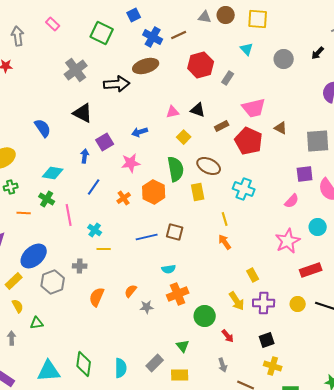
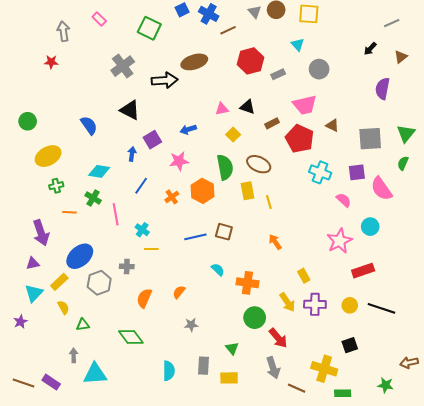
gray triangle: (205, 17) -> (255, 12), turned 40
blue cross: (153, 37) -> (209, 14), moved
gray circle: (284, 59) -> (319, 69), moved
gray rectangle: (228, 78) -> (278, 74), turned 32
cyan cross: (244, 189) -> (320, 172), moved
pink semicircle: (292, 201) -> (344, 200), turned -91
yellow line: (225, 219) -> (269, 202), moved
cyan semicircle: (169, 269) -> (218, 270), turned -128
orange cross: (178, 294) -> (247, 283), moved, turned 30
gray star: (147, 307) -> (191, 325), moved
red arrow: (228, 336) -> (278, 338), size x1.5
gray arrow: (12, 338) -> (74, 355), moved
black square: (267, 340) -> (350, 345), moved
gray rectangle: (155, 363) -> (204, 366), turned -42
green diamond: (84, 364) -> (131, 337), moved, turned -45
gray arrow: (223, 365) -> (273, 368), size x1.5
yellow cross: (273, 366) -> (324, 369), size x1.4

